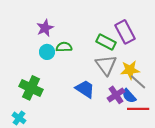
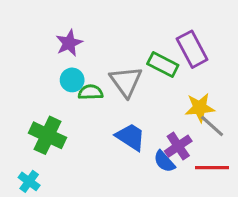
green semicircle: (64, 47) -> (91, 92), moved
gray triangle: (106, 65) -> (126, 81), moved
blue semicircle: (129, 96) -> (164, 161), moved

